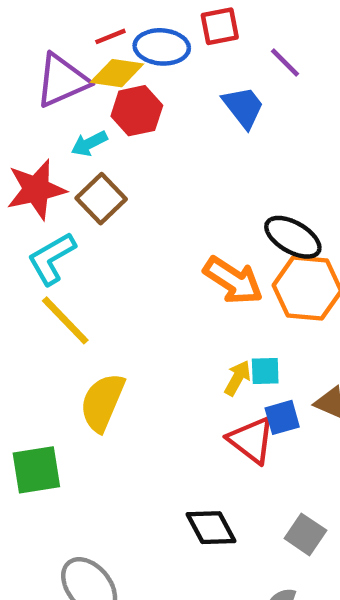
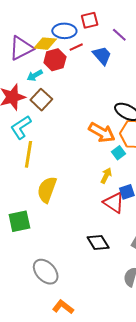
red line: (110, 36) -> (76, 47), moved
yellow line: (65, 320) -> (28, 154), turned 56
cyan square: (265, 371) -> (119, 153), moved, turned -32

